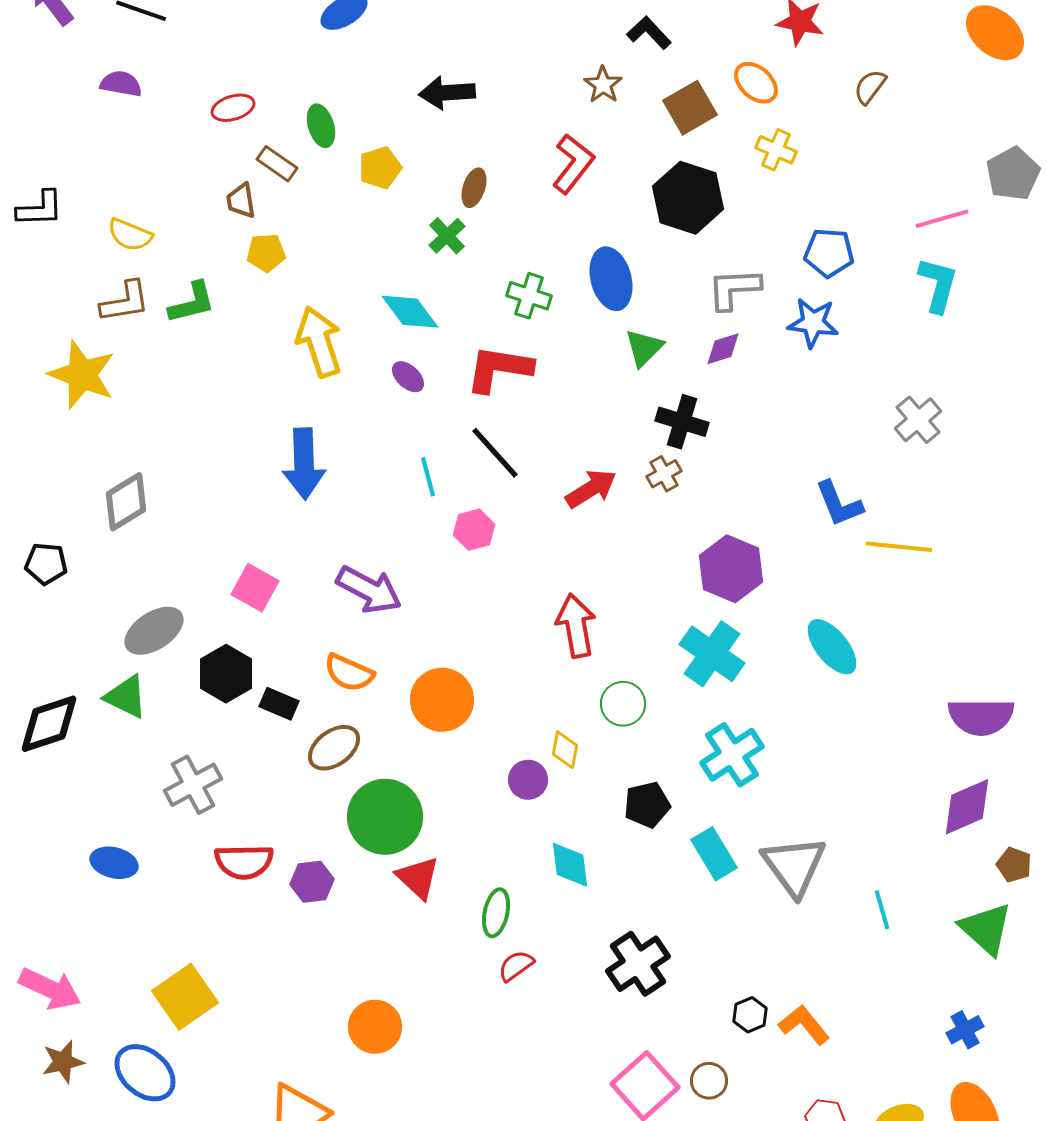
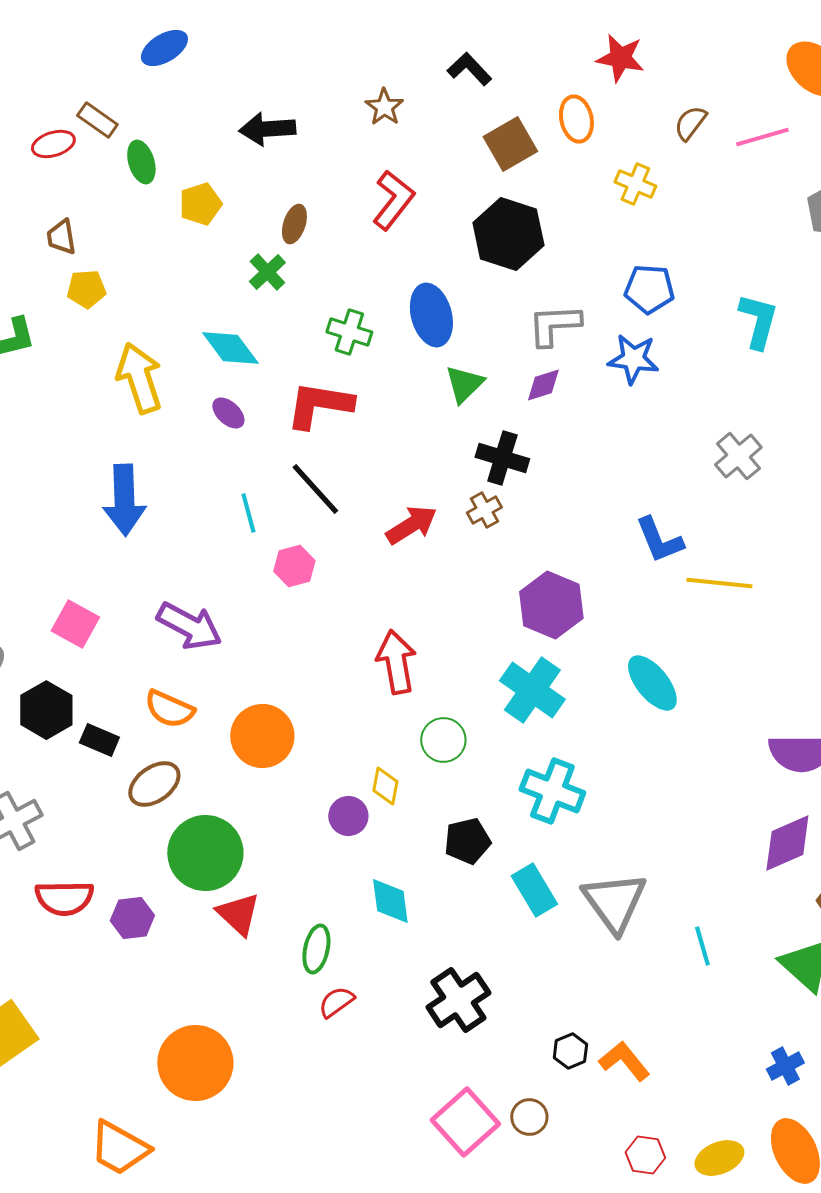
orange ellipse: (756, 83) -> (576, 119), turned 36
brown star: (603, 85) -> (384, 107), moved
yellow cross: (776, 150) -> (635, 184), moved
brown rectangle: (277, 164) -> (97, 120), moved
pink line: (942, 219) -> (762, 137), moved
cyan cross: (732, 755) -> (552, 791), turned -36
orange circle: (375, 1027) -> (195, 1063), size x1.4

